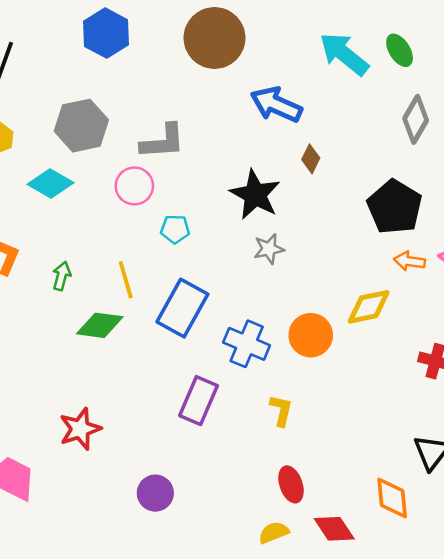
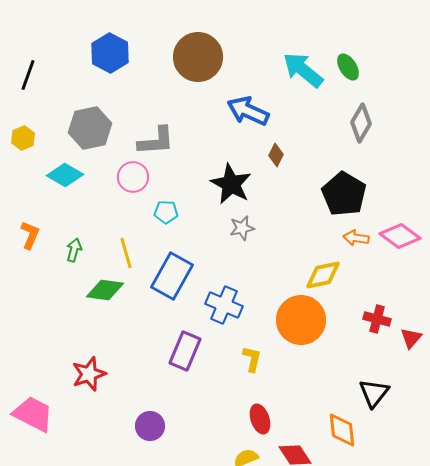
orange circle: (311, 335) -> (301, 320), moved, size x1.4

